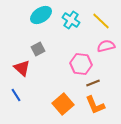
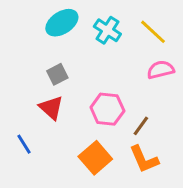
pink hexagon: (81, 64) -> (107, 109), moved
red triangle: (22, 68) -> (51, 108), moved
brown line: (93, 83) -> (141, 126), turned -32

